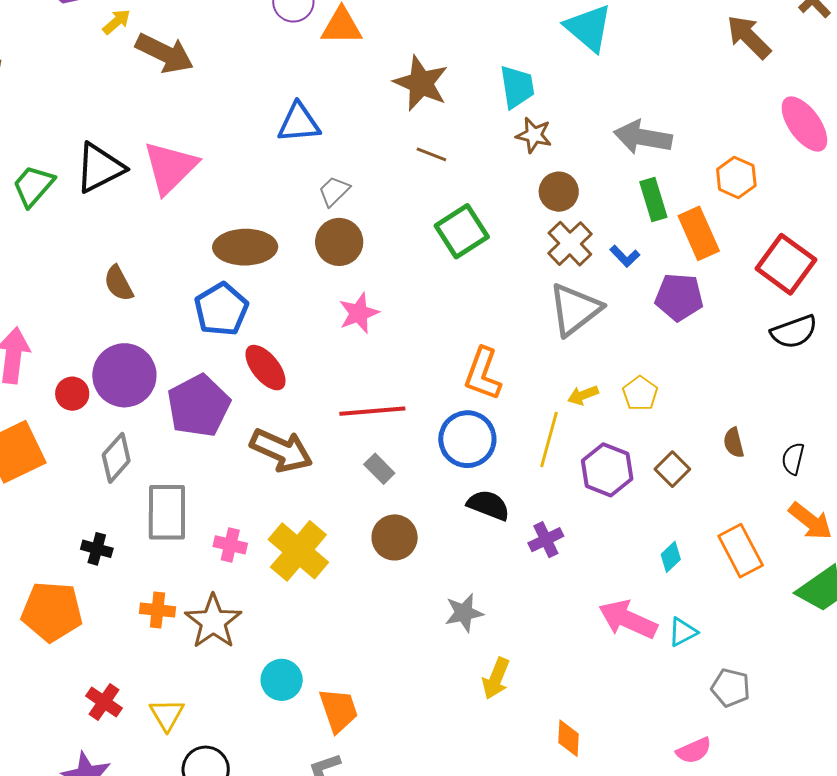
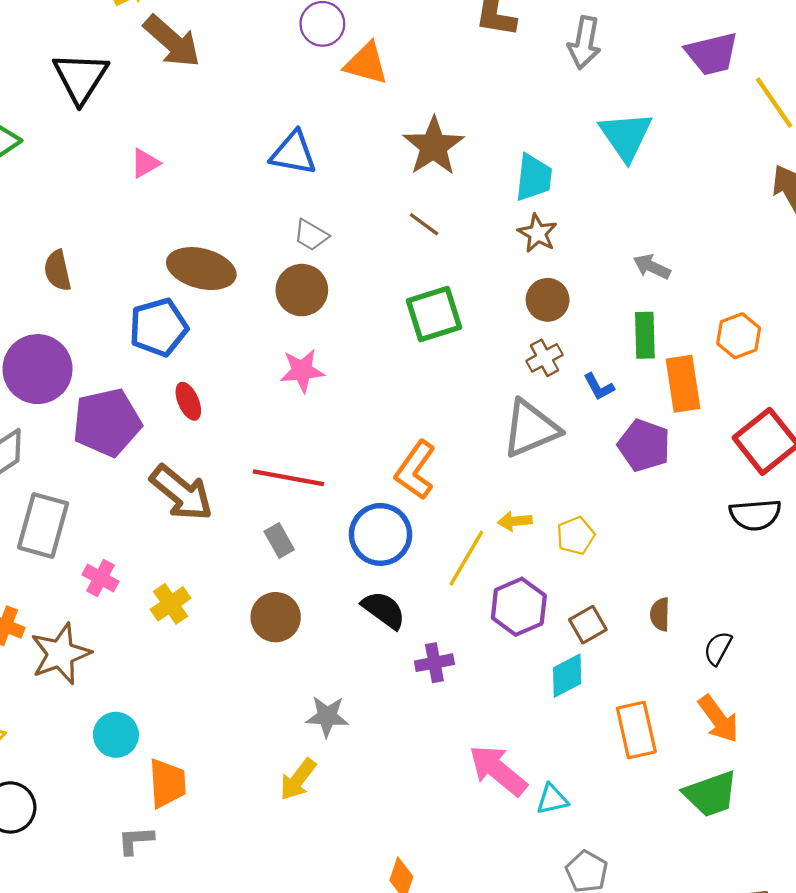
gray arrow: (643, 137) -> (652, 267), size x0.6
pink triangle: (170, 167) -> (145, 163), size x0.5
black triangle: (100, 168) -> (81, 78), moved, turned -46
gray trapezoid: (334, 191) -> (311, 235), turned -120
brown cross: (570, 244) -> (544, 358), size x0.7
red ellipse: (266, 368) -> (188, 401), size x0.7
yellow cross: (298, 551) -> (171, 604), size x0.6
cyan diamond: (671, 557) -> (567, 676), moved, size x1.4
yellow arrow: (496, 678) -> (298, 779), moved

